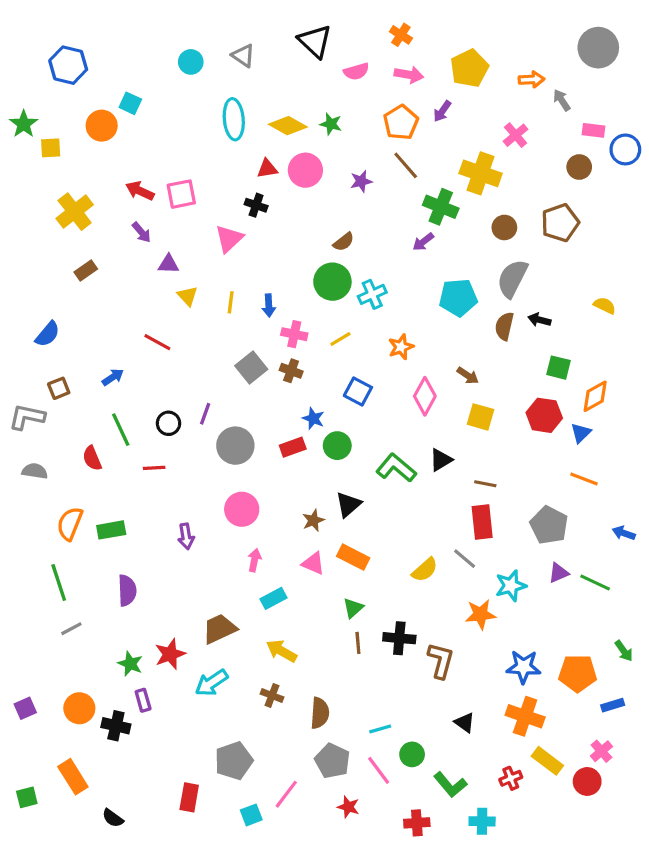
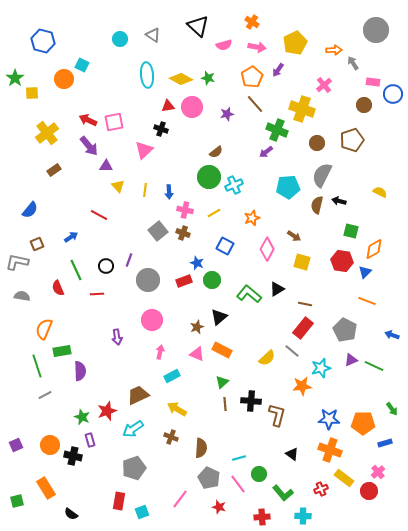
purple arrow: (141, 232) -> (89, 146), size x1.5
red rectangle: (482, 522) -> (303, 328), turned 45
green rectangle: (111, 530) -> (62, 351), moved
gray pentagon: (234, 761) -> (134, 468), moved
cyan square: (251, 815) -> (142, 512), moved

